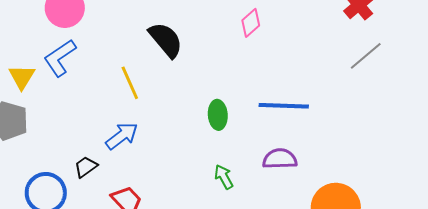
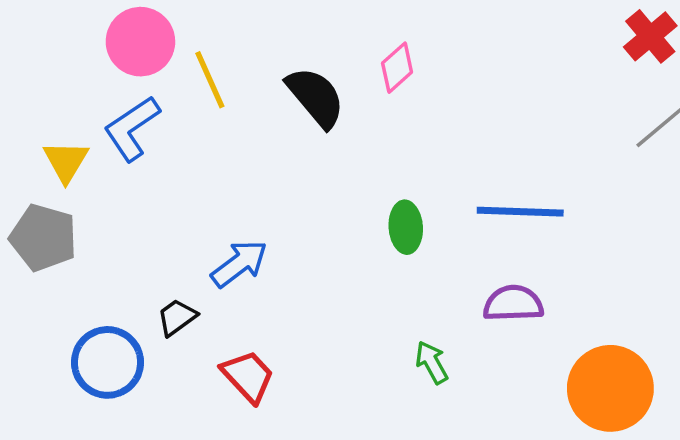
pink diamond: (251, 23) -> (397, 68), moved
yellow line: (130, 83) -> (210, 80), moved
green arrow: (224, 177) -> (432, 362), moved

